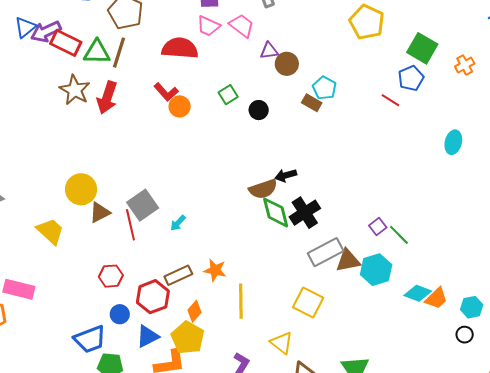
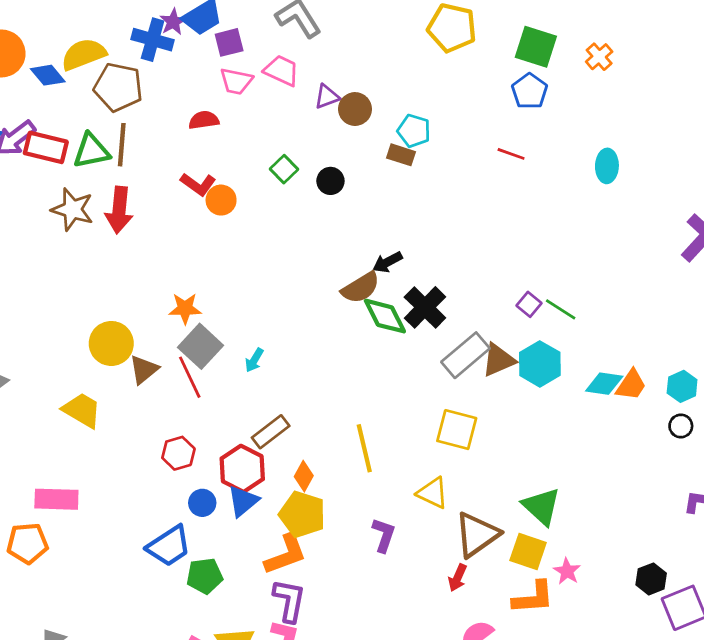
red semicircle: (180, 48) -> (204, 120), size x0.6
red line: (390, 100) -> (511, 154), moved
orange star: (215, 270) -> (185, 309), moved
blue triangle: (148, 336) -> (243, 501), moved

